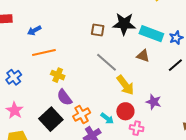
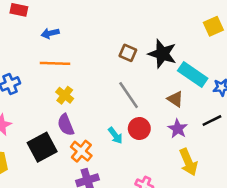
yellow arrow: (125, 85) -> (188, 162), moved
purple star: (154, 102) -> (178, 129), moved
red circle: (125, 111) -> (139, 128), moved
orange cross: (82, 114) -> (81, 151), turned -36
cyan arrow: (107, 118) -> (115, 135), moved

